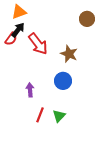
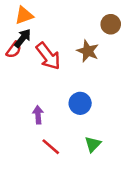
brown star: (69, 54) -> (88, 51), moved
red line: (40, 115) -> (51, 147), turned -70
green triangle: (59, 116) -> (93, 144), moved

